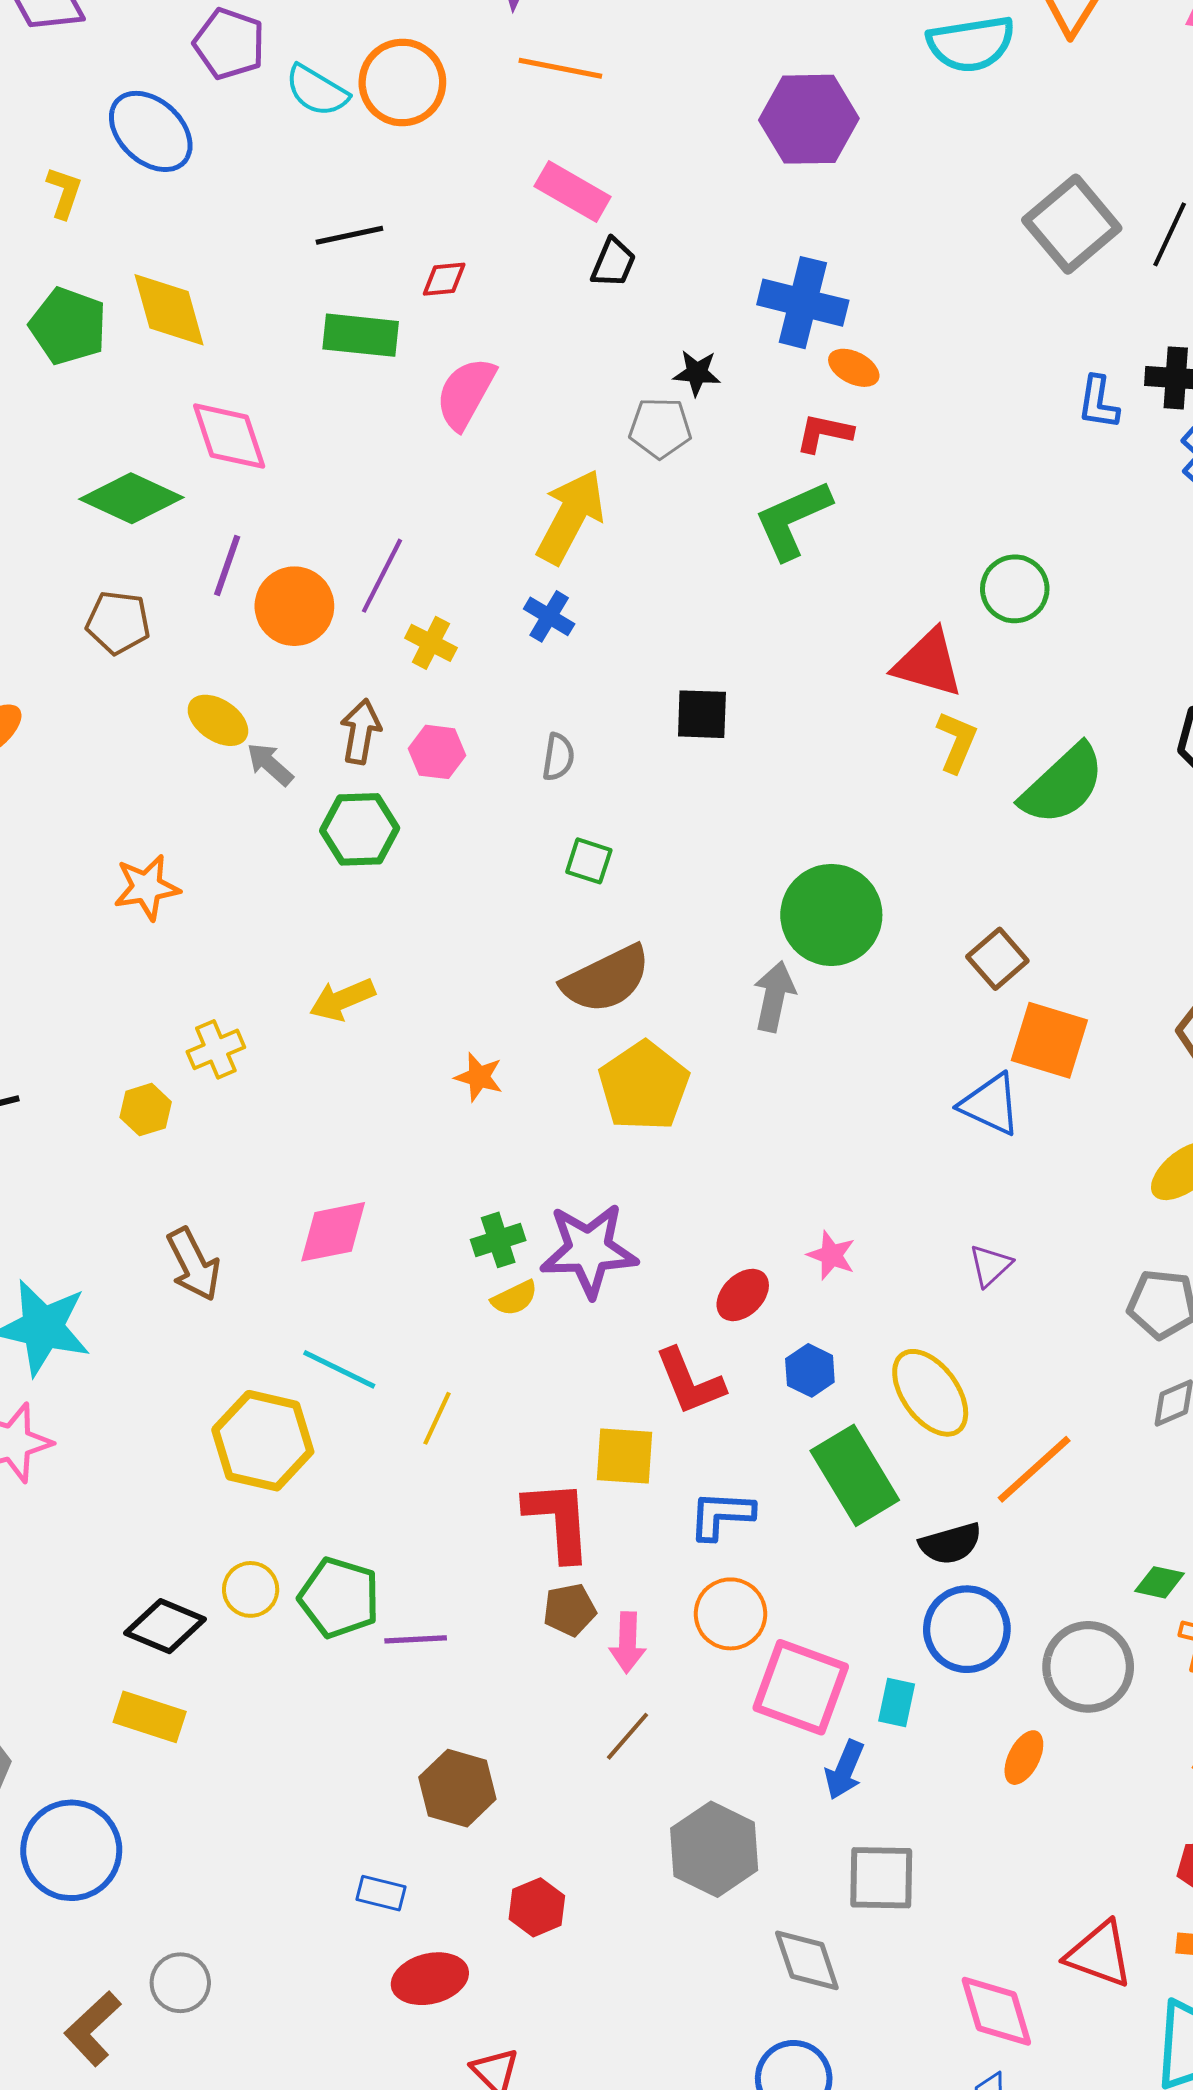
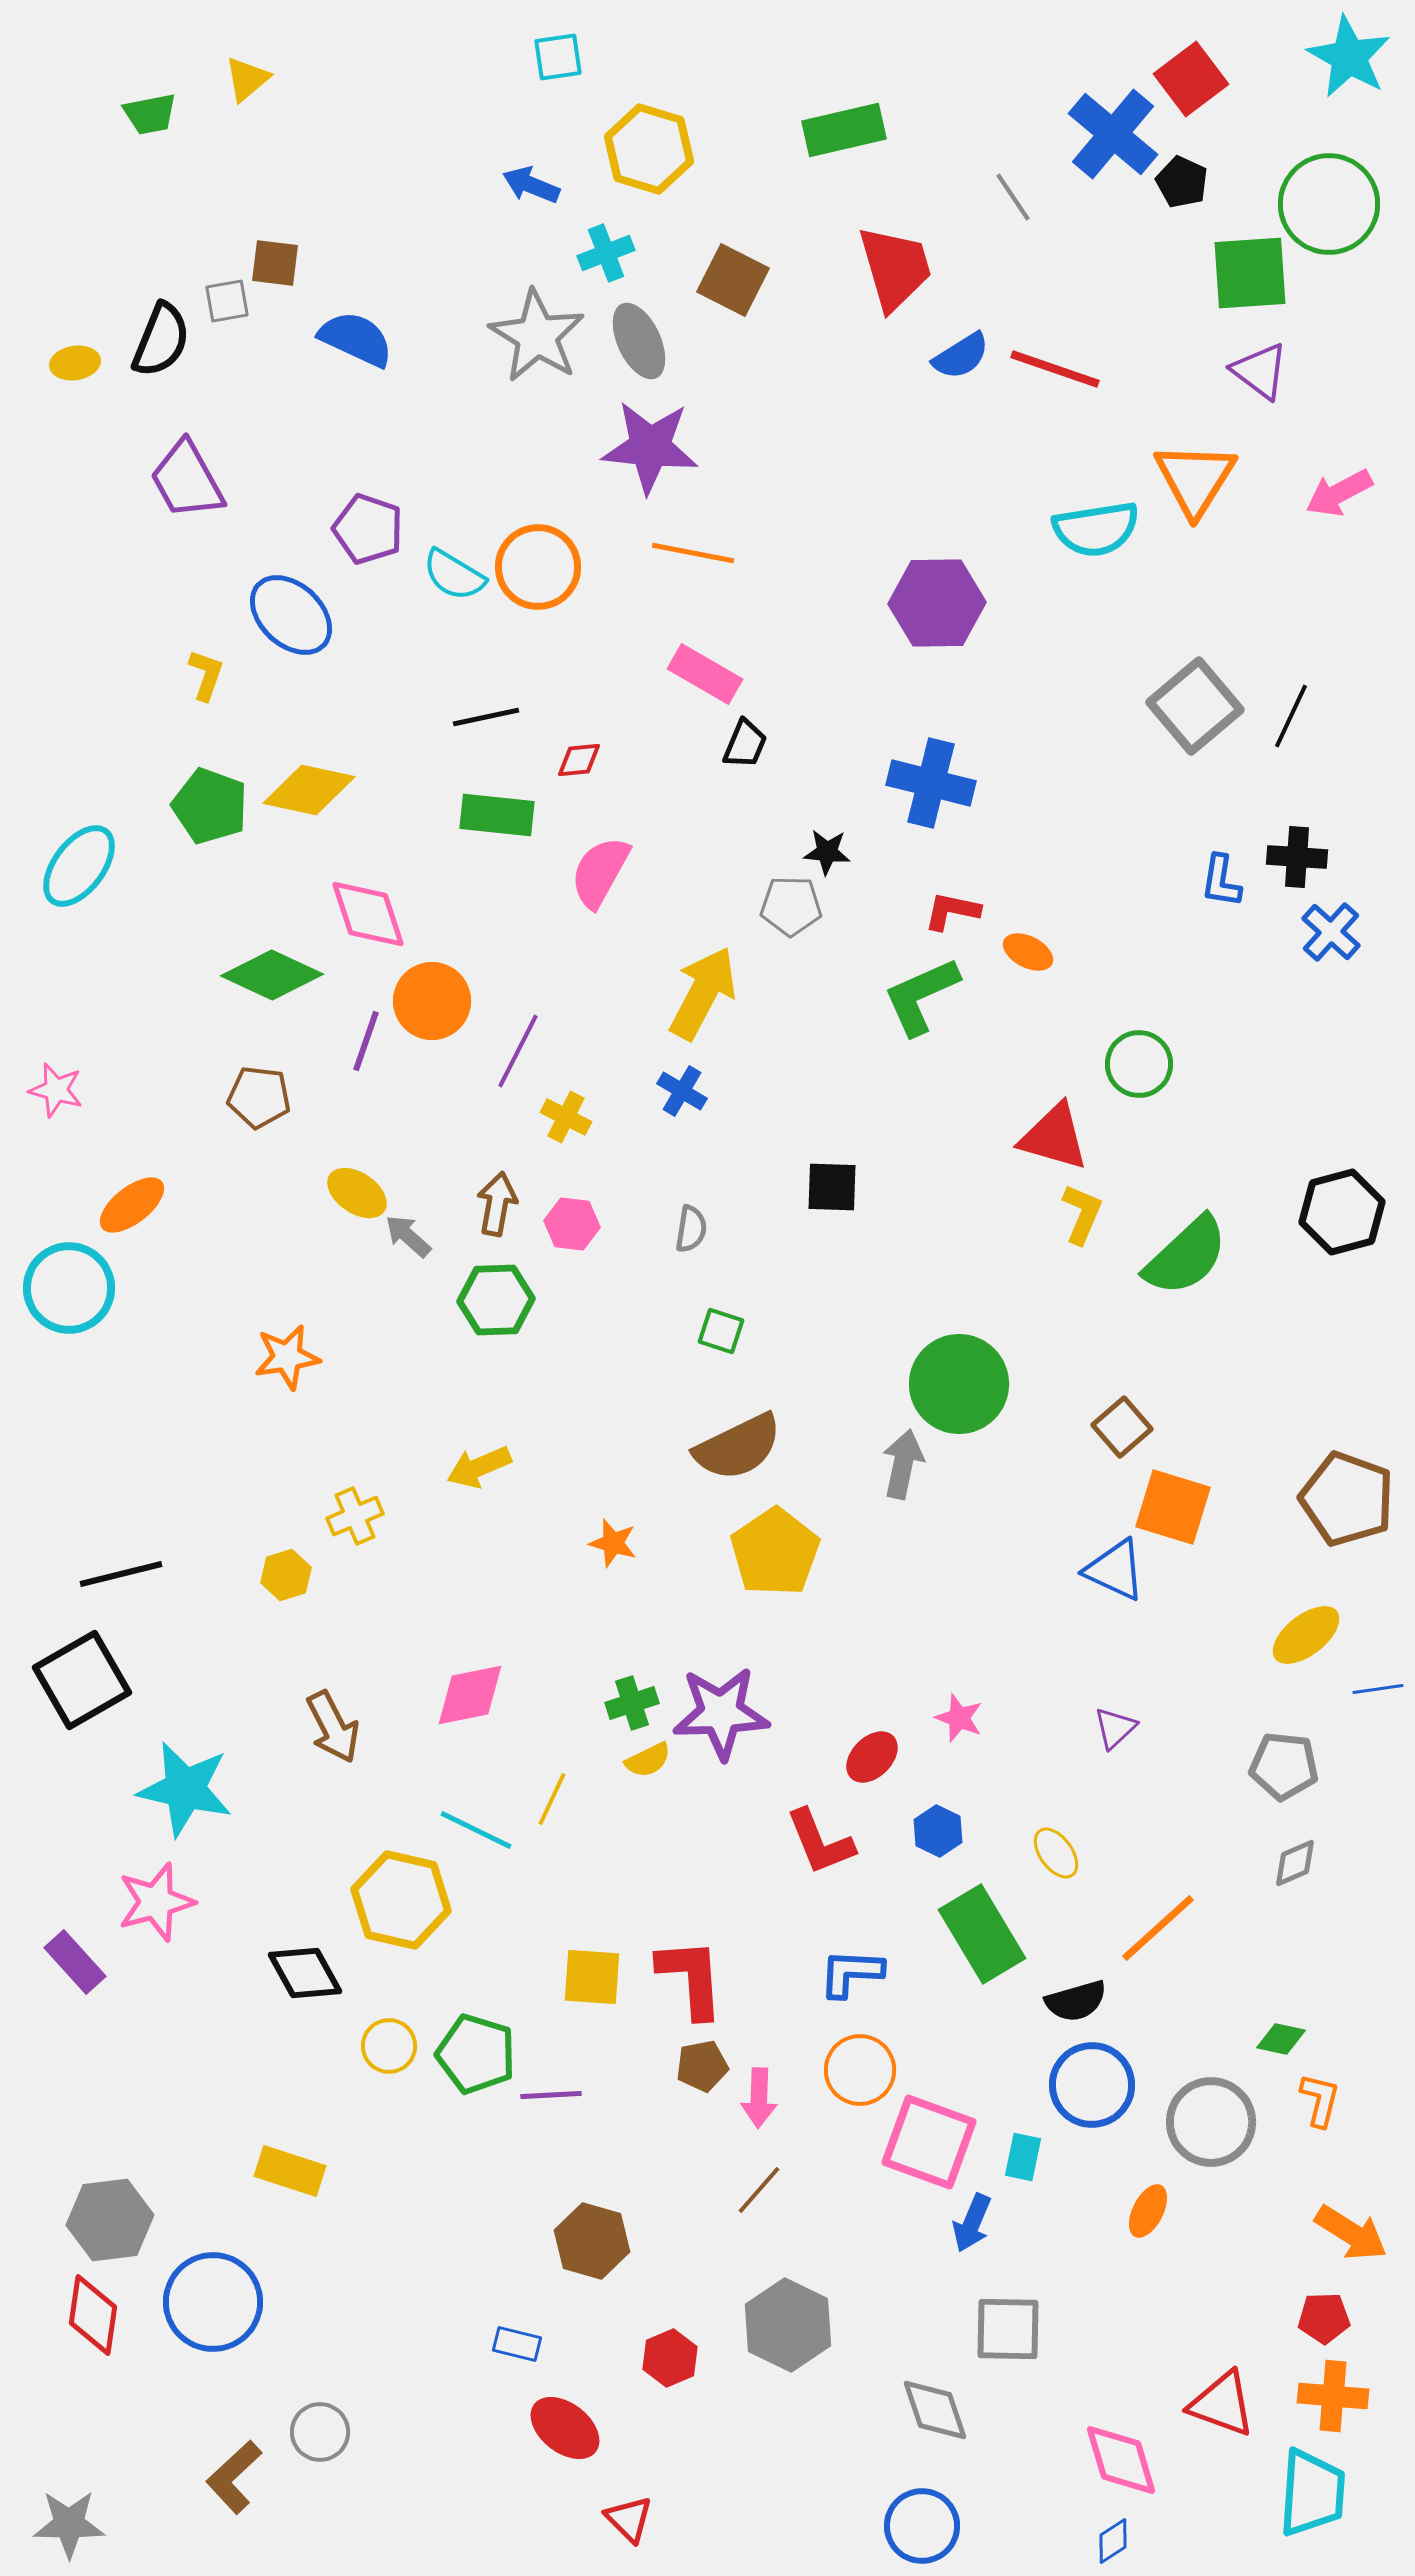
yellow diamond: (169, 310) -> (309, 790), turned -62
orange ellipse: (854, 368) -> (1028, 952), moved
orange circle: (294, 606) -> (432, 1001), moved
yellow ellipse: (930, 1393) -> (1056, 1853), size x0.6
yellow line: (437, 1418) -> (552, 1799), moved
yellow square: (625, 1456) -> (592, 1977), moved
black diamond: (165, 1626) -> (305, 1973), moved, turned 38
gray hexagon: (714, 1849) -> (788, 2325), moved
red ellipse: (430, 1979) -> (565, 2428), turned 52

